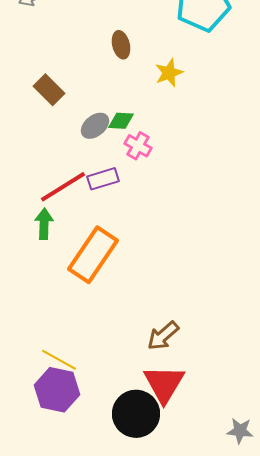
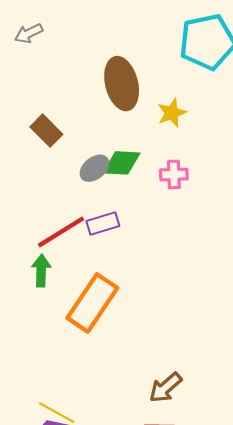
brown ellipse: (121, 45) -> (122, 84), size x1.8
green diamond: (121, 121) -> (122, 163), size x1.4
pink cross: (138, 146) -> (174, 174), moved, turned -32

